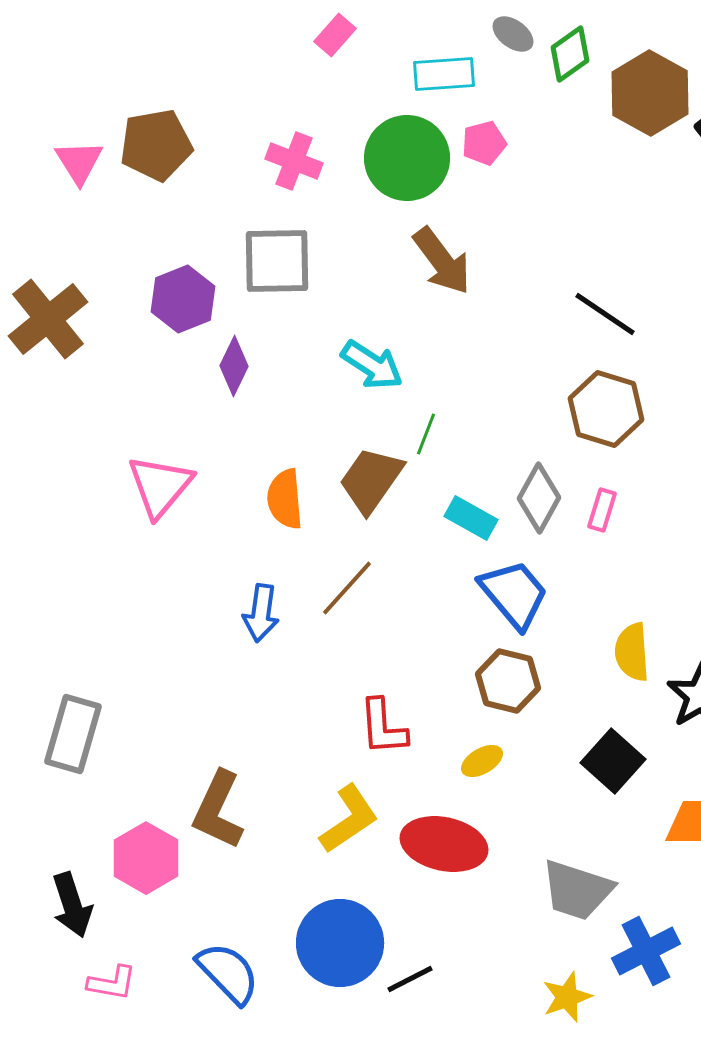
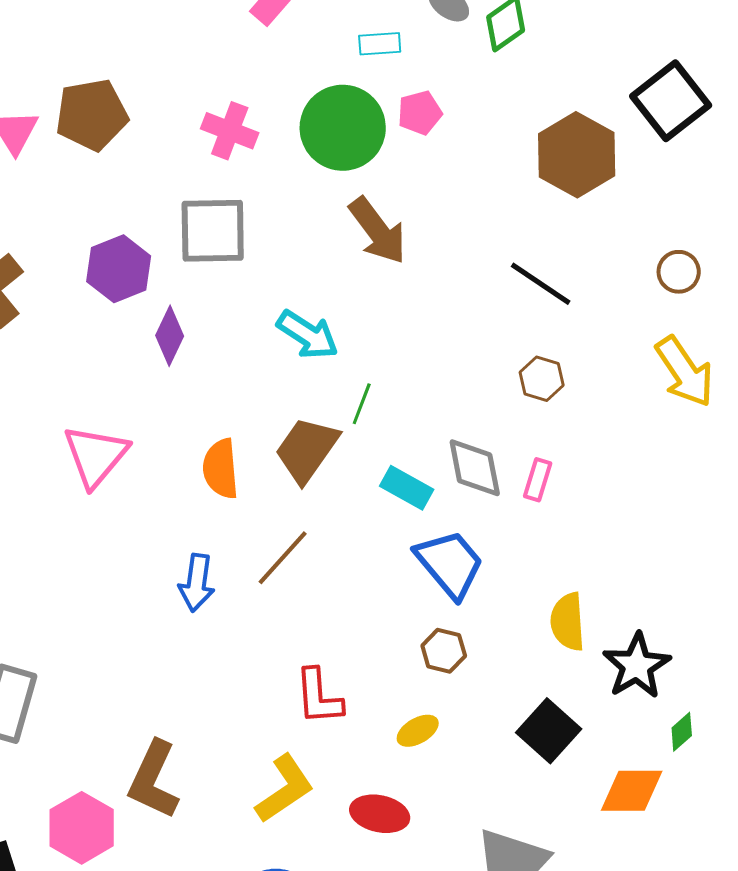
cyan rectangle: (444, 74) -> (380, 44), size x0.7
brown hexagon: (650, 93) -> (577, 155), moved
brown hexagon: (606, 409) -> (542, 379), size x0.6
gray diamond: (539, 498) -> (475, 468), turned -40
brown hexagon: (508, 681) -> (444, 651), size x0.7
red ellipse: (444, 844) -> (380, 814), size x0.7

